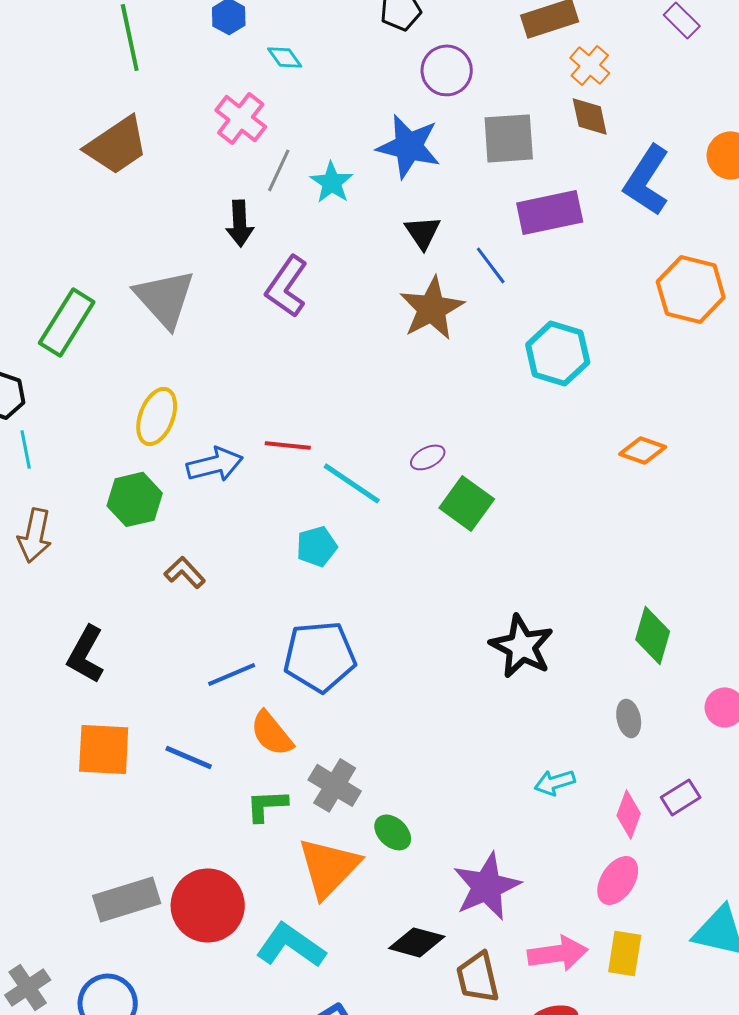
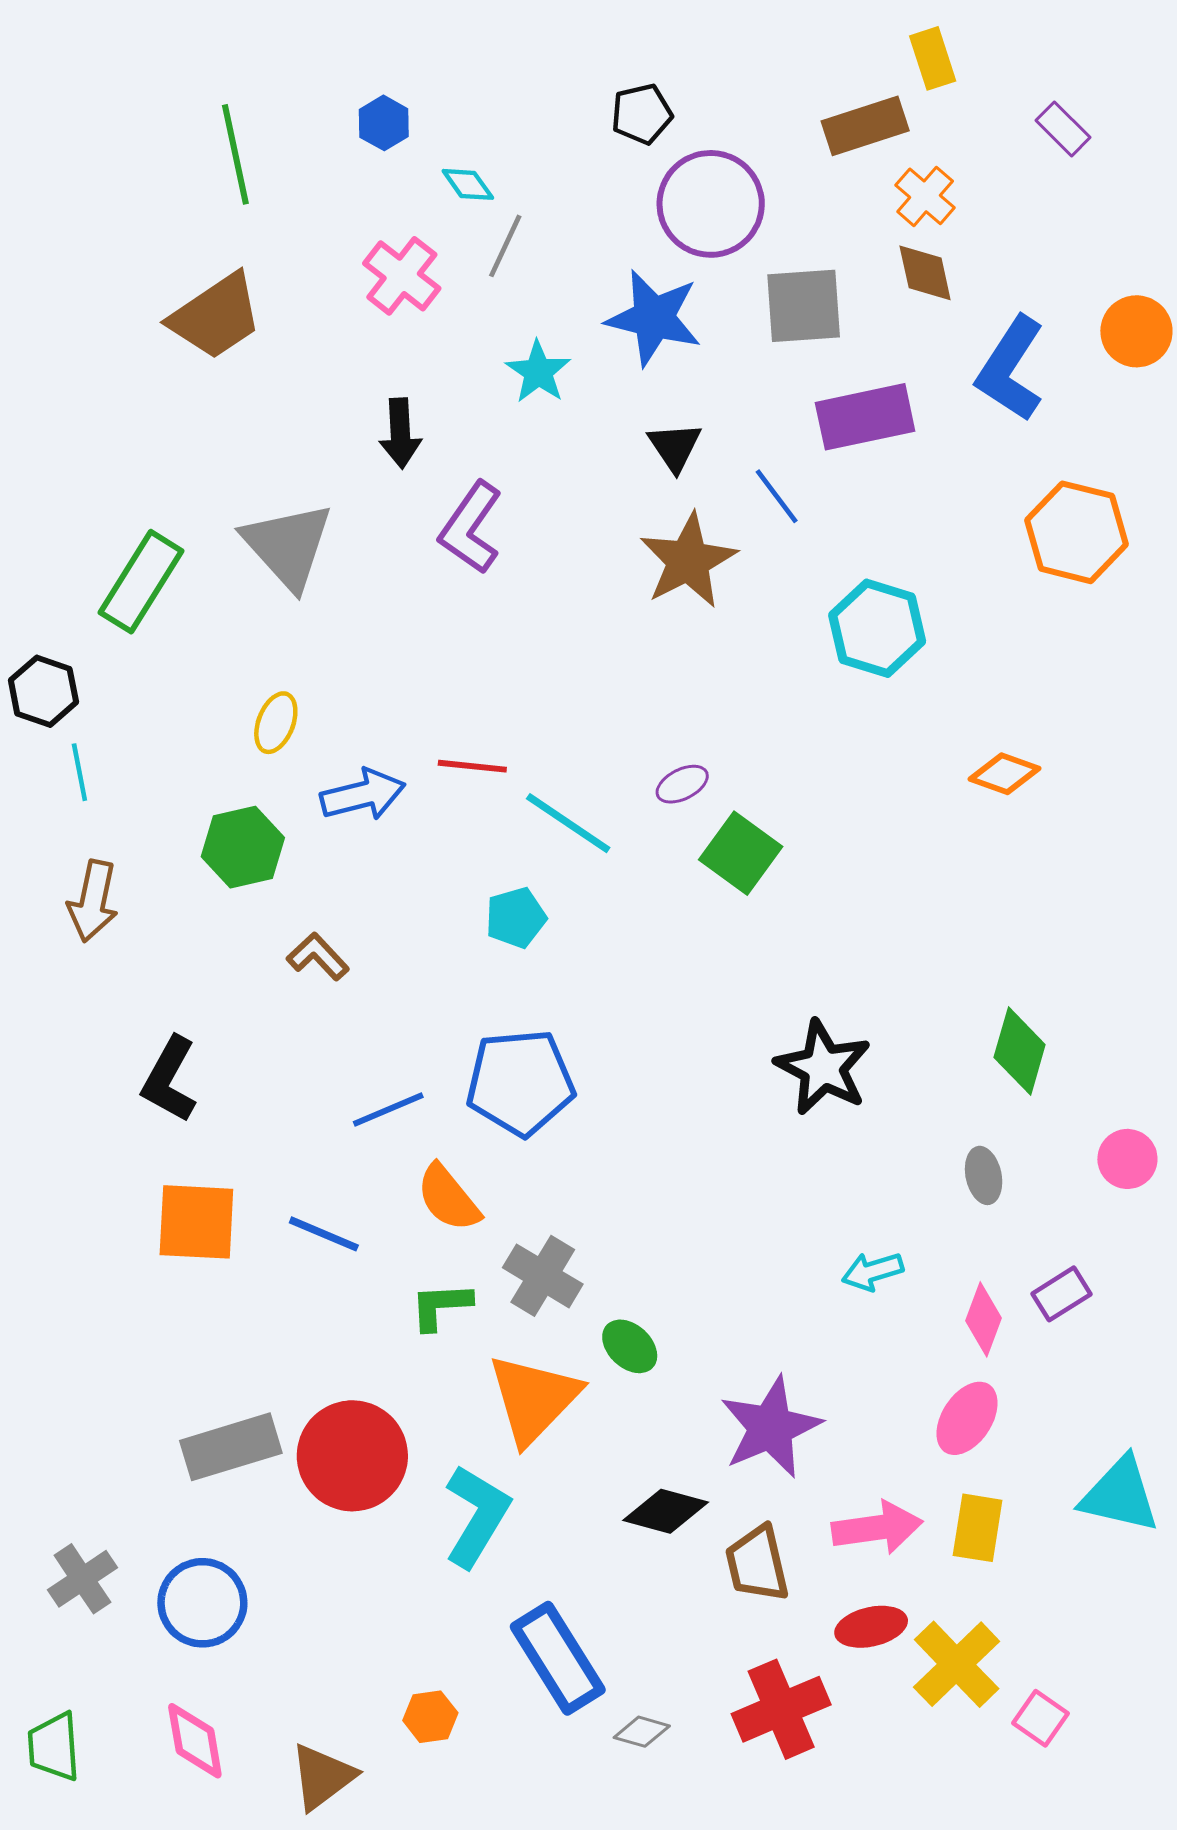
purple circle: (447, 70) -> (711, 204), size x1.4
gray line: (279, 170) -> (505, 246), moved
yellow ellipse: (157, 416) -> (276, 723), size x0.7
cyan L-shape: (291, 945) -> (477, 1516), turned 86

